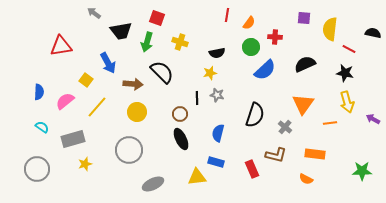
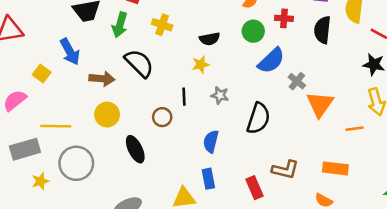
black semicircle: (305, 64) -> (322, 30), moved, turned -60
gray star: (217, 95) -> (220, 95), moved
yellow line: (97, 107) -> (56, 126), moved, turned 50
gray cross: (285, 127) -> (297, 81), moved
black ellipse: (181, 139) -> (135, 149), moved
gray circle: (129, 150) -> (76, 163), moved
blue rectangle: (216, 162) -> (208, 179), turned 63

